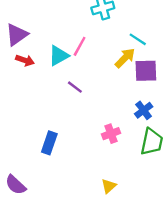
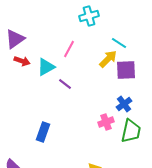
cyan triangle: (59, 56) -> (46, 67), moved
pink cross: (111, 134) -> (106, 122), moved

